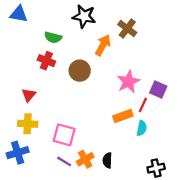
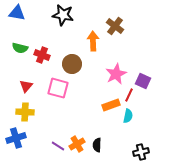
black star: (84, 16) -> (63, 15), moved
green semicircle: (53, 37) -> (20, 48), moved
orange arrow: (103, 45) -> (93, 41), turned -30
pink square: (64, 135) -> (58, 88), moved

